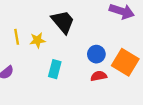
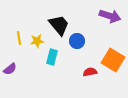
blue circle: (96, 54) -> (77, 41), moved
cyan rectangle: (55, 69) -> (52, 57), moved

